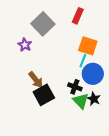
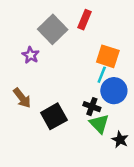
red rectangle: (78, 16) -> (85, 20), moved
brown arrow: (36, 80) -> (22, 98), moved
black star: (94, 99) -> (120, 140), moved

